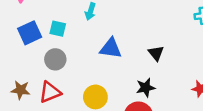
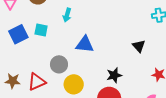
black triangle: (156, 53) -> (139, 46), moved
gray circle: (55, 59) -> (59, 64), moved

